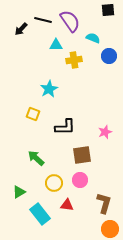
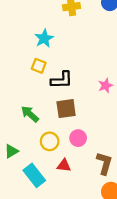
yellow square: (33, 114) -> (39, 66), moved
brown square: (82, 155) -> (66, 109), moved

